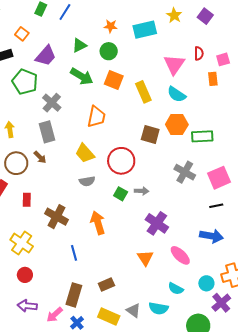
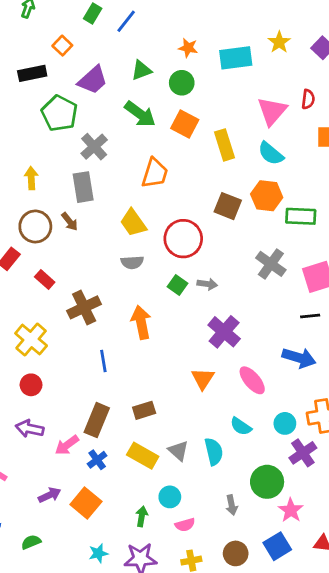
red rectangle: (27, 200) -> (45, 279), turned -56
brown cross: (57, 217) -> (84, 307), turned 30
cyan semicircle: (158, 308) -> (214, 452), turned -120

